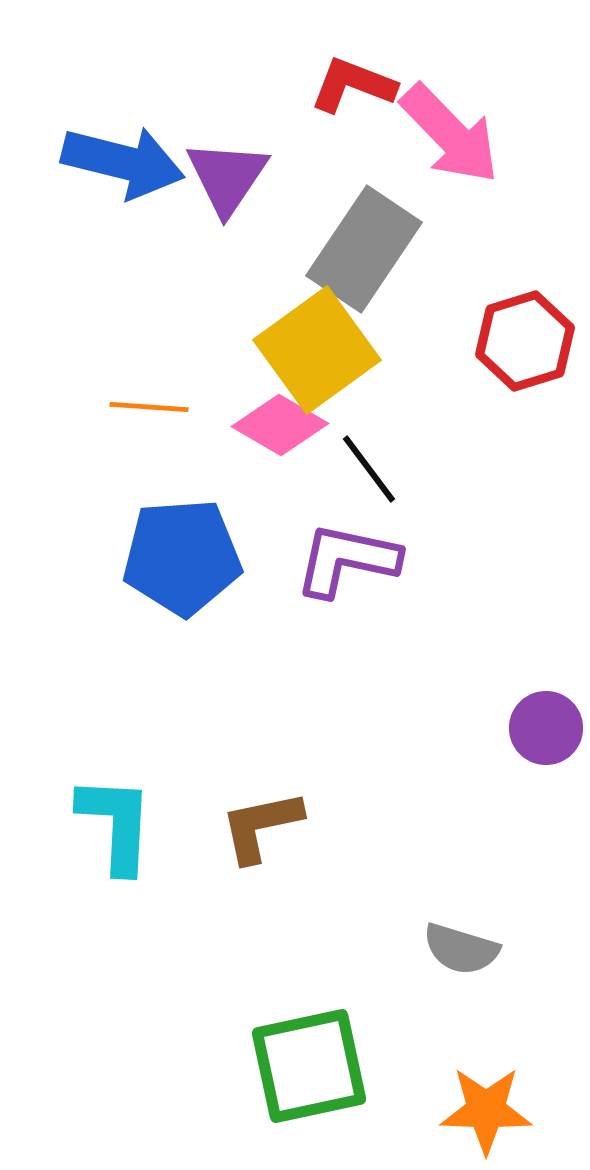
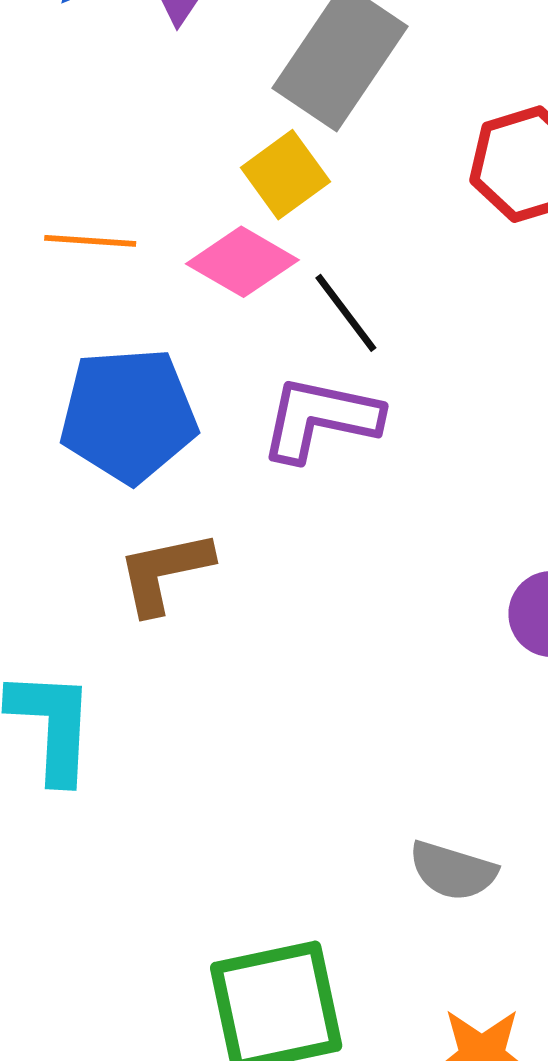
yellow square: (317, 350) -> (285, 175), size x0.6
brown L-shape: (261, 826) -> (165, 572), moved

